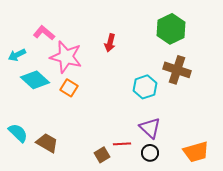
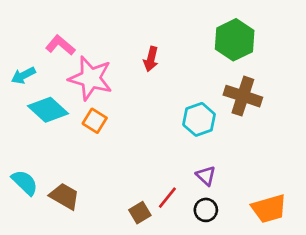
purple triangle: (150, 128) -> (206, 176), size x0.7
red line: (122, 144) -> (167, 198), turned -48

